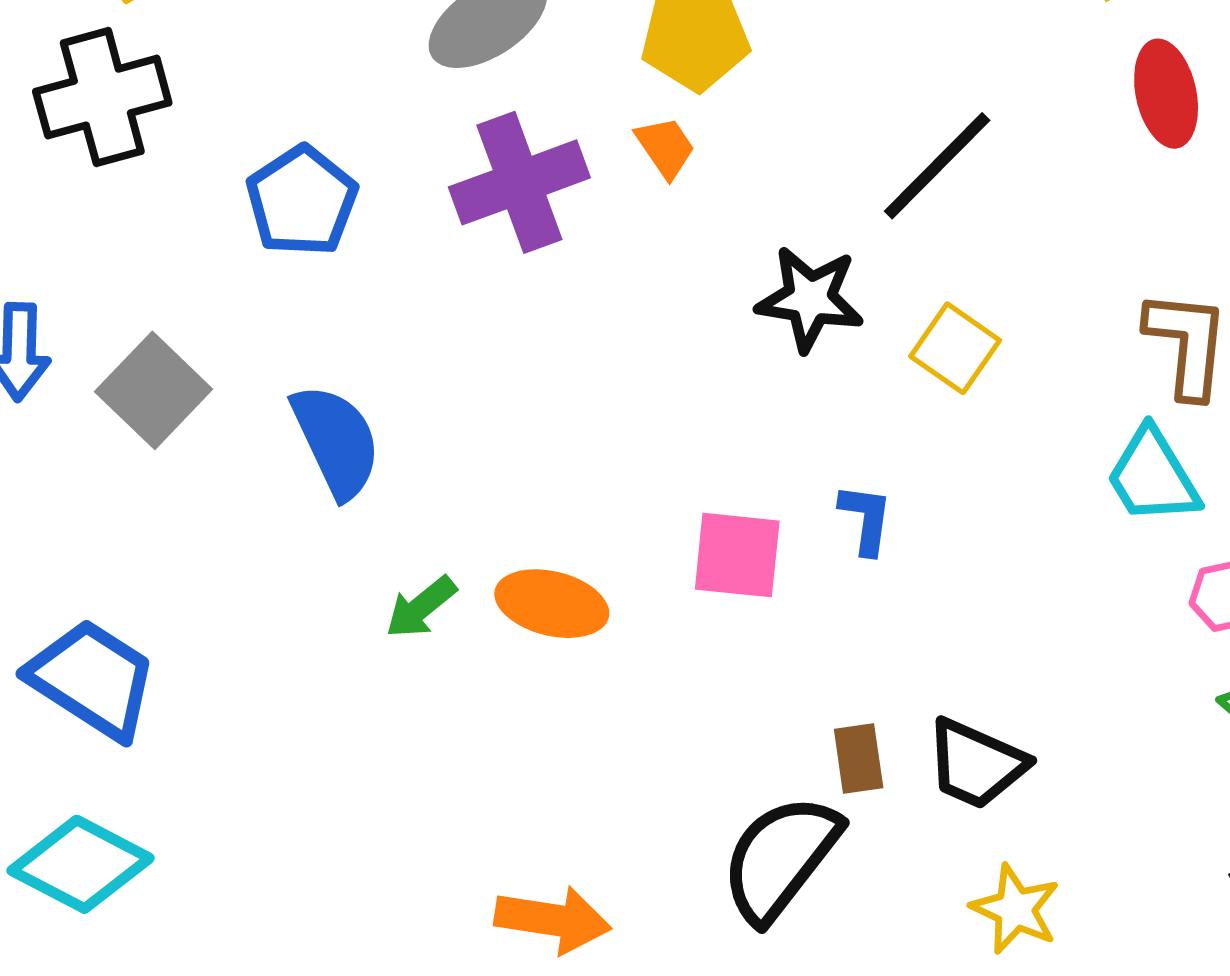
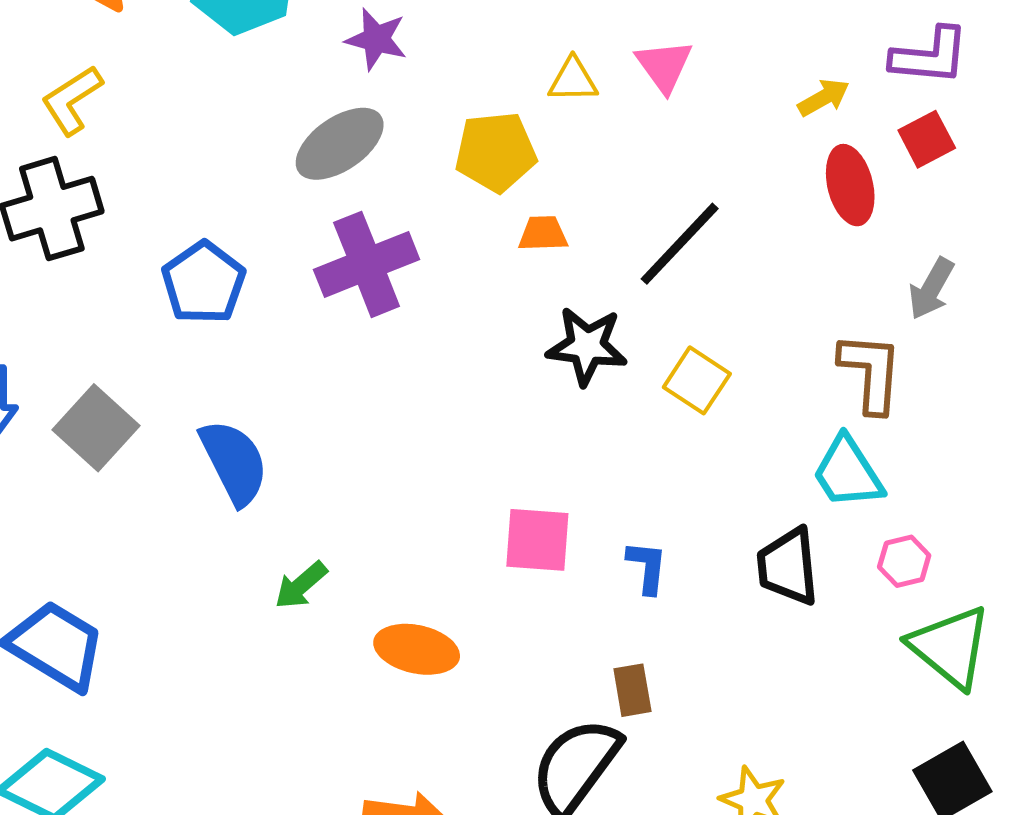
orange trapezoid: (665, 147) -> (543, 234), moved, turned -56
blue L-shape: (866, 519) -> (647, 567), moved
orange ellipse: (552, 604) -> (417, 649), moved
black trapezoid: (976, 764) -> (788, 567), moved, turned 62

